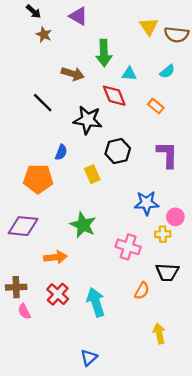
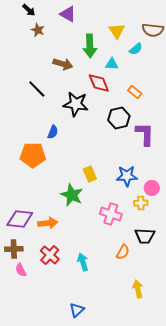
yellow triangle: (149, 26) -> (117, 31), moved
cyan semicircle: (167, 71) -> (136, 49), moved
black hexagon: (118, 151) -> (119, 118), moved
yellow rectangle: (92, 174) -> (90, 174), moved
purple diamond: (23, 226) -> (20, 219), moved
cyan arrow: (96, 302) -> (83, 262), size x0.7

